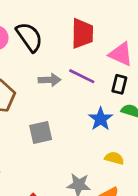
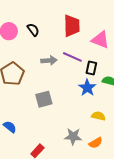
black semicircle: (29, 37) -> (33, 30), size x0.6
black rectangle: (119, 84) -> (91, 68), moved

